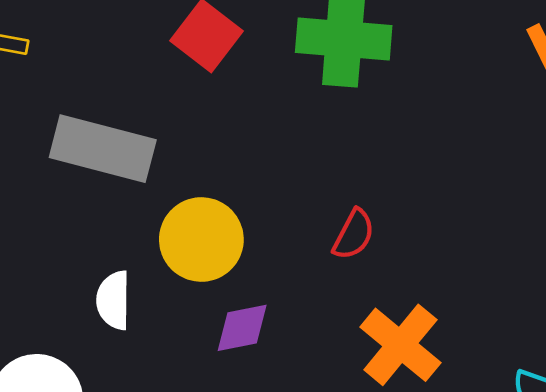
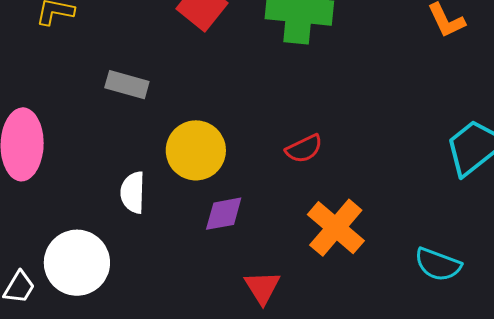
gray rectangle: (103, 149) -> (127, 85), size x0.6
red semicircle: (354, 234) -> (304, 149), turned 36

